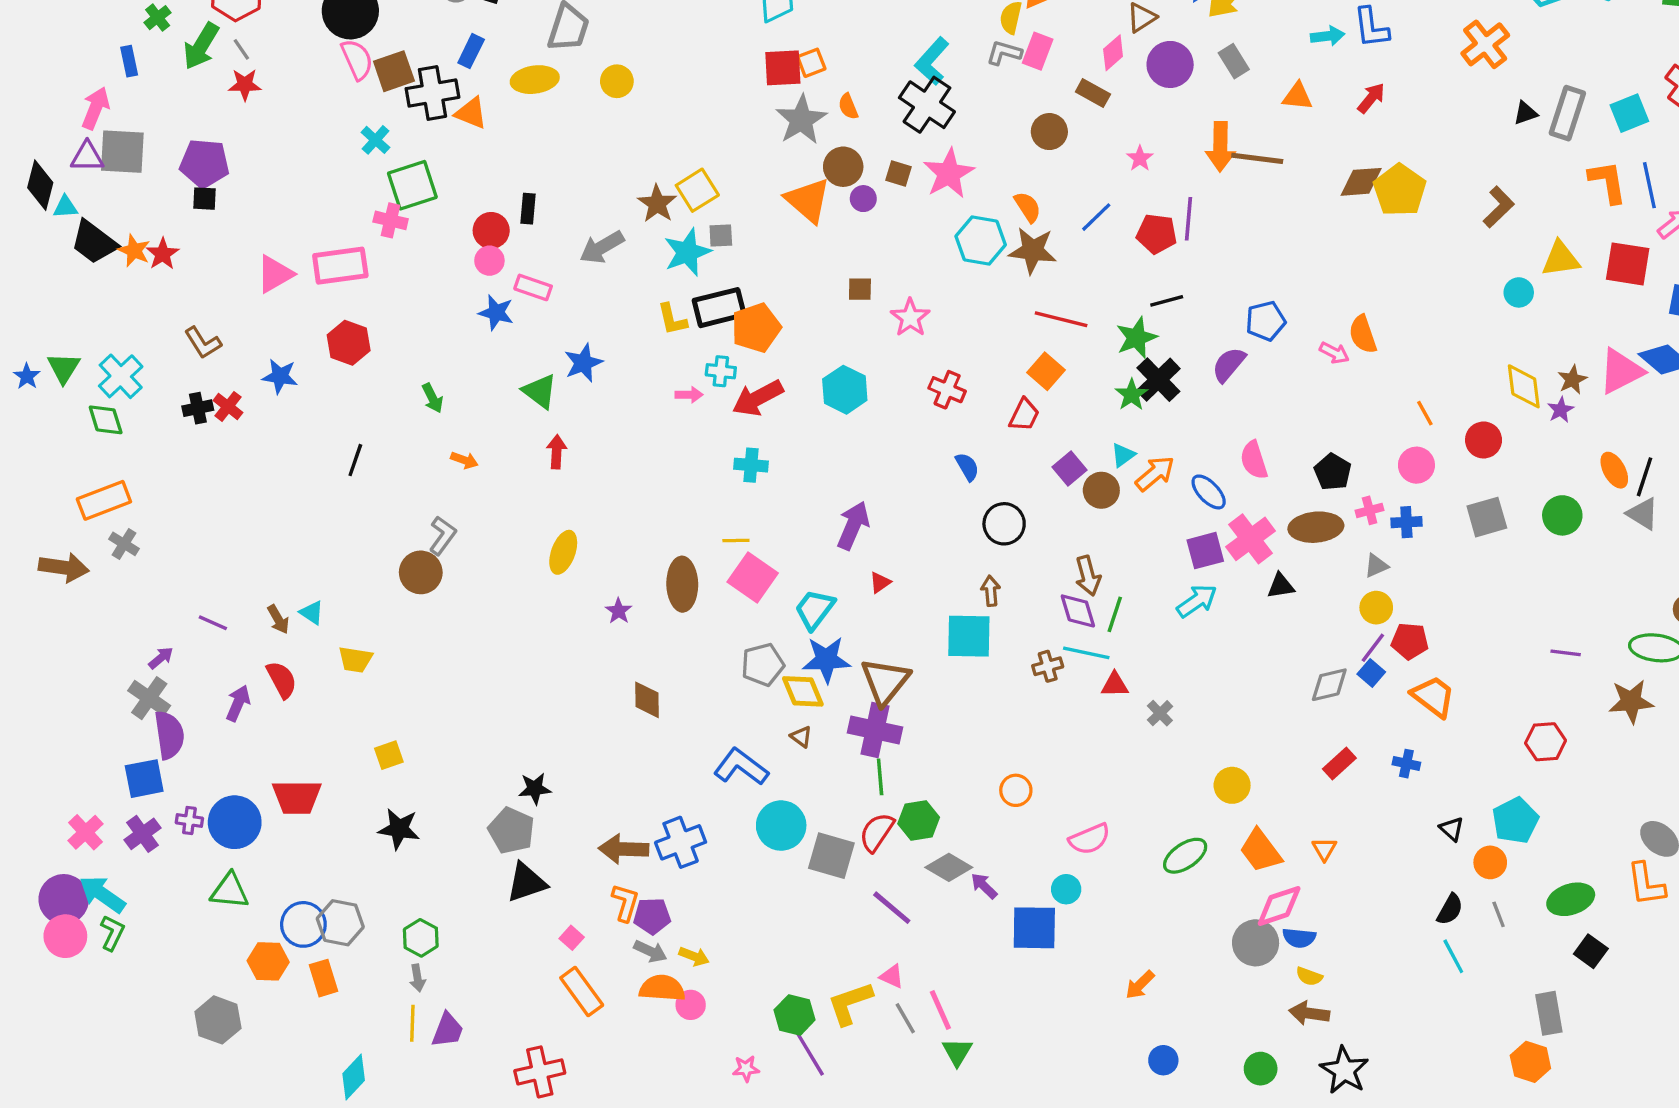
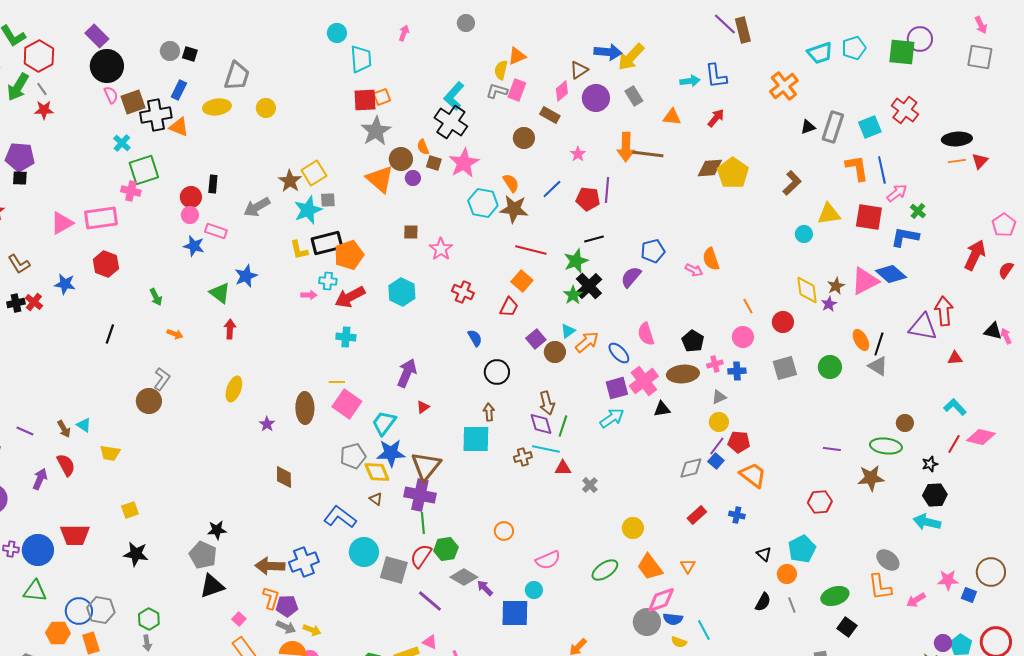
pink semicircle: (357, 59) -> (111, 95), size x0.7
orange semicircle: (848, 106) -> (423, 147), moved
cyan line: (1453, 956) -> (704, 630), moved

